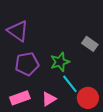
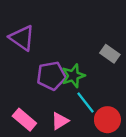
purple pentagon: (27, 64) -> (51, 76), moved
pink rectangle: (20, 98) -> (24, 120), turned 60

